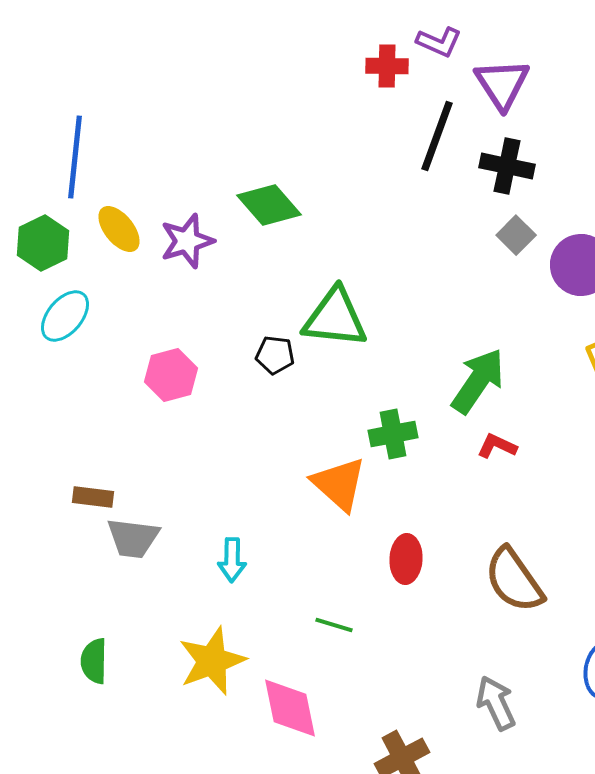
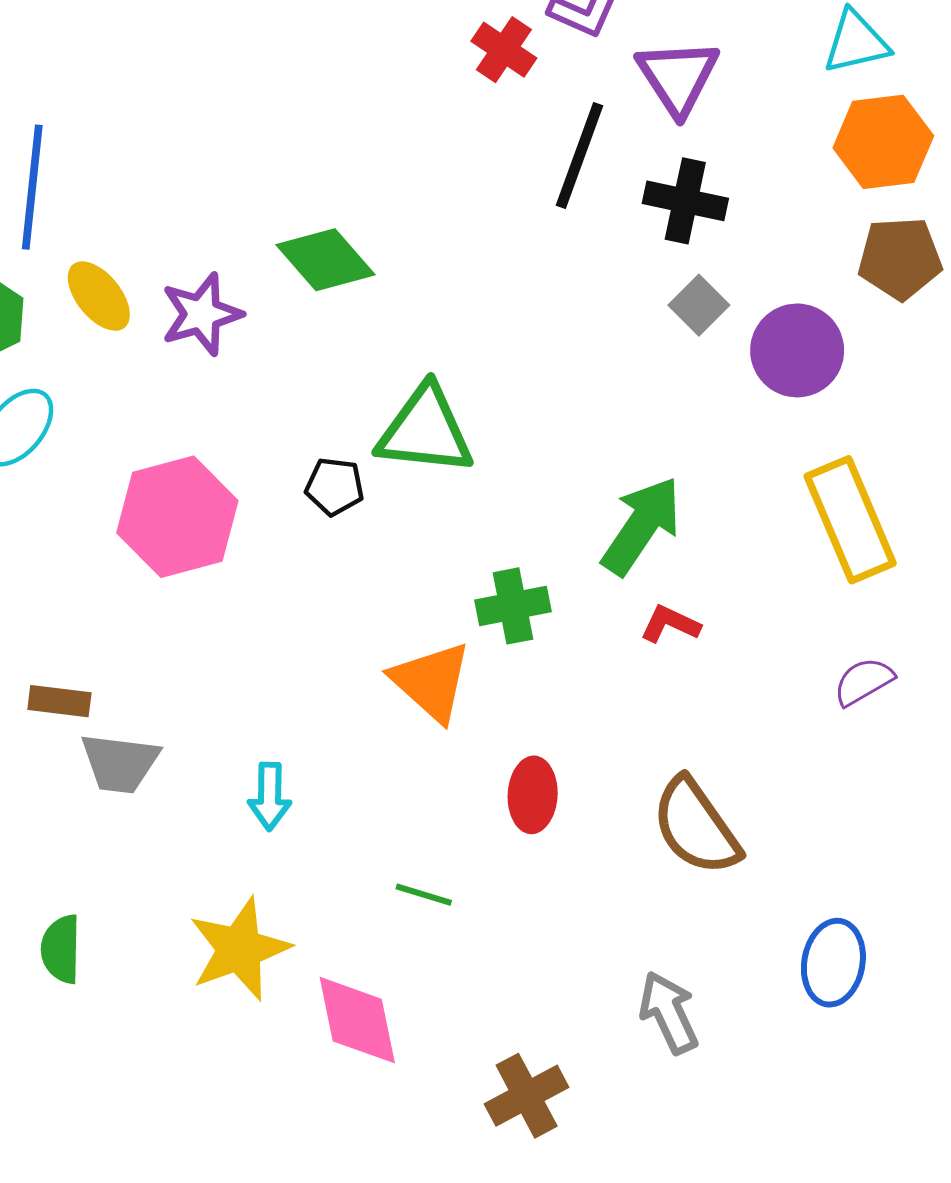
red cross: (387, 66) -> (504, 50), turned 33
pink hexagon: (171, 375) -> (177, 517), size x1.5

